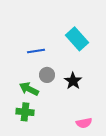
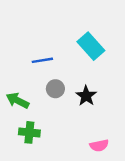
green arrow: (29, 89) -> (18, 101), moved

